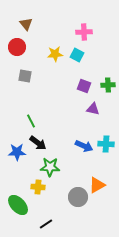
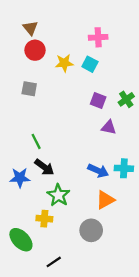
red circle: (17, 47) -> (35, 50), moved
green cross: (108, 85) -> (126, 99), turned -32
green star: (50, 167) -> (58, 195), turned 30
orange triangle: (97, 185) -> (105, 200), moved

